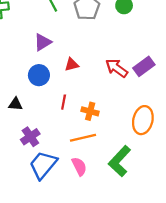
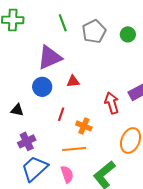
purple triangle: (43, 42) -> (50, 57), size x1.5
red arrow: (117, 68) -> (112, 103), moved, turned 30

